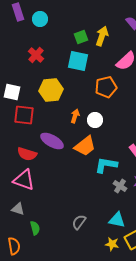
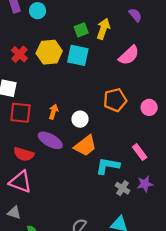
red cross: (36, 55) -> (19, 54), moved
orange pentagon: (106, 87) -> (115, 100), moved
yellow hexagon: (51, 90) -> (49, 52), moved
orange arrow: (75, 116) -> (53, 112), moved
white circle: (95, 120) -> (80, 119), moved

